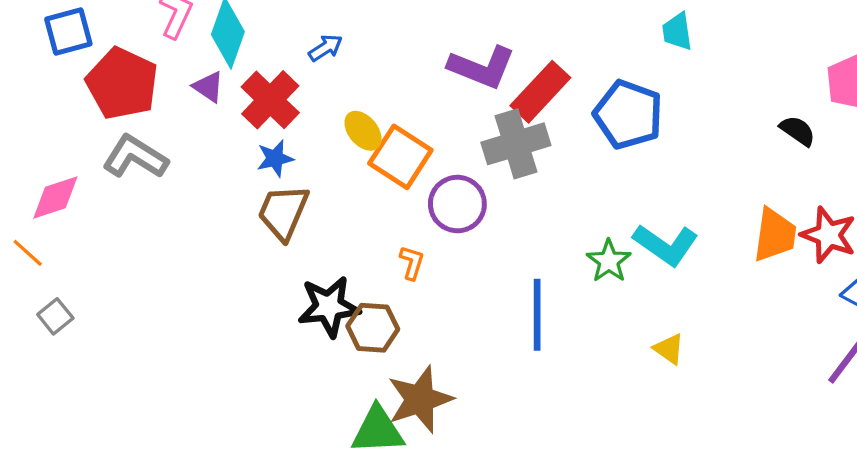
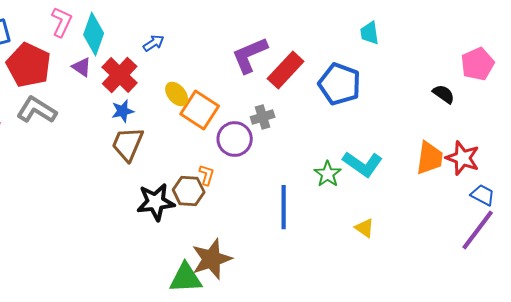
purple L-shape: (482, 67) -> (250, 55), turned 135
gray cross: (516, 144) -> (263, 117), moved, size x0.6
brown hexagon: (373, 328) -> (189, 191), moved

